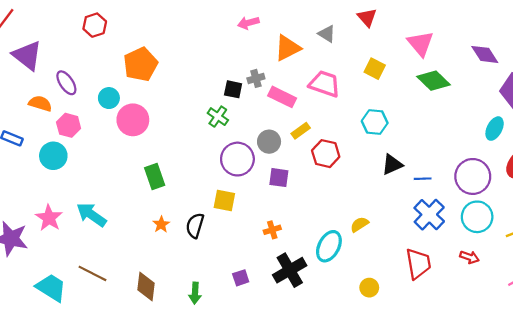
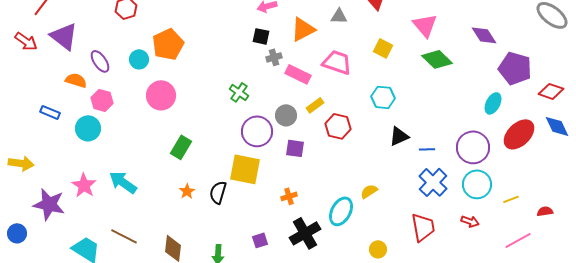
gray triangle: (327, 34) -> (339, 16), turned -30
black square: (233, 89) -> (261, 36), moved
cyan circle: (109, 98) -> (139, 59), moved
green rectangle: (155, 176) -> (181, 147), turned 50
yellow square: (224, 200) -> (245, 169), size x1.5

